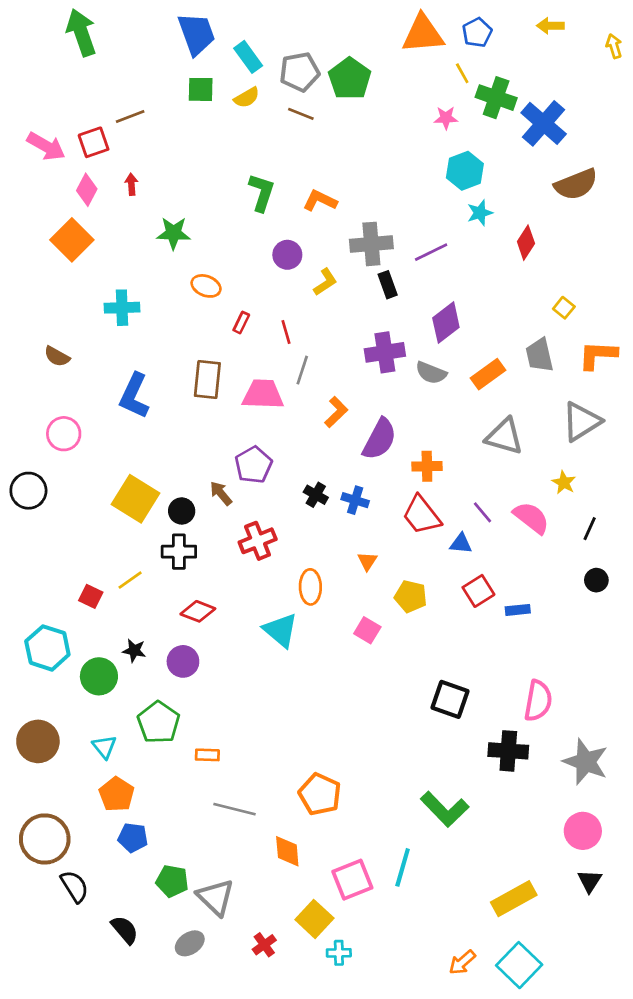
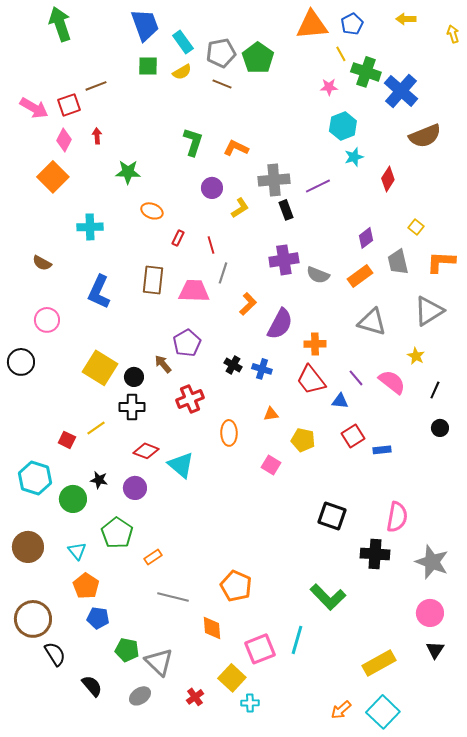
purple diamond: (446, 323) -> (366, 238), moved, size x0.7
orange triangle: (367, 561) -> (271, 414), turned 49
cyan triangle: (281, 630) -> (181, 465), moved
orange rectangle: (207, 755) -> (153, 557), turned -36

